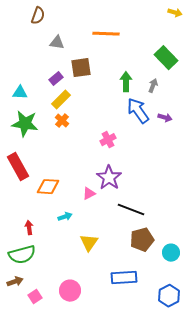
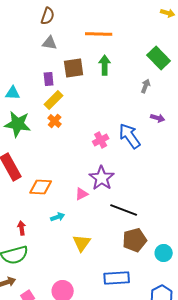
brown semicircle: (38, 16) -> (48, 16), moved
purple rectangle: (56, 79) -> (49, 79), turned -56
green arrow: (126, 82) -> (105, 65), moved
blue arrow: (138, 111) -> (130, 136), moved

